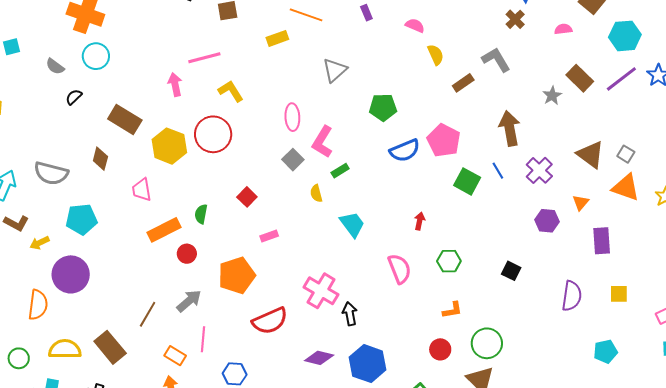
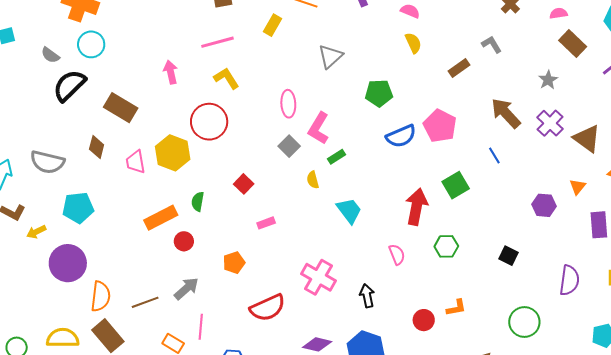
yellow rectangle: (277, 38) -> (273, 25), turned -40
yellow semicircle: (436, 55) -> (413, 43), moved
pink line: (204, 58) -> (218, 42), moved
gray L-shape: (496, 60) -> (492, 44), size x0.7
brown rectangle: (580, 78) -> (573, 44), moved
black semicircle: (74, 97) -> (69, 85), size x2.0
brown arrow: (510, 128) -> (506, 113), turned -32
yellow hexagon: (169, 146) -> (173, 153), moved
purple cross: (539, 170) -> (550, 123), moved
green square: (467, 181) -> (456, 185), moved, turned 32
pink trapezoid: (142, 190) -> (136, 162), moved
red arrow: (420, 221) -> (417, 207), size x2.0
pink semicircle: (400, 269) -> (397, 254), size x0.7
orange pentagon: (237, 275) -> (234, 263), size x0.6
orange semicircle: (38, 305) -> (101, 296), moved
orange L-shape: (452, 310) -> (456, 308), moved
brown line: (148, 314) -> (145, 302), turned 40
black arrow: (350, 314) -> (367, 296), moved
green circle: (487, 343) -> (524, 322), moved
red circle: (440, 349) -> (424, 320), moved

